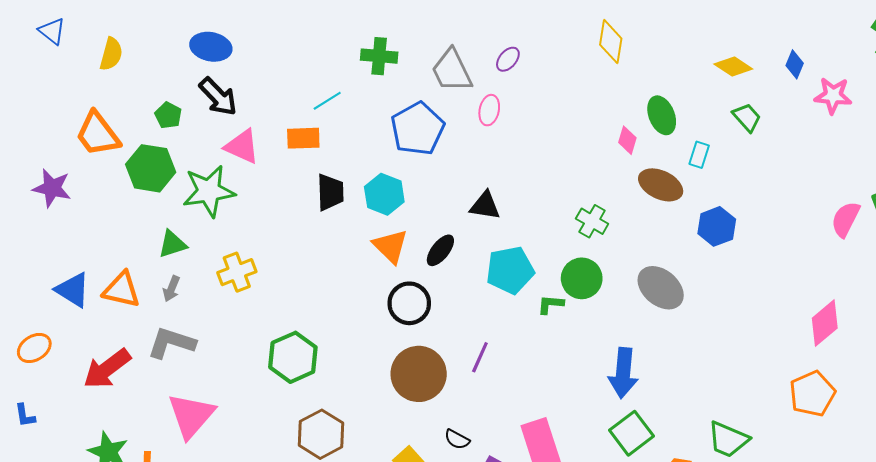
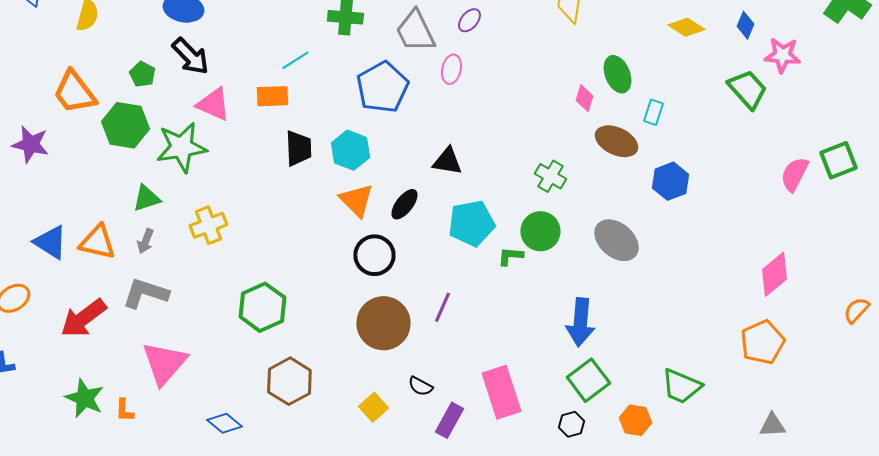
green trapezoid: (747, 117) -> (747, 89), moved, size x1.4

